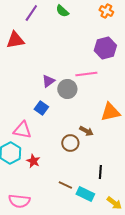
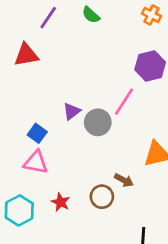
pink line: (86, 74) -> (124, 102), turned -50
blue square: (41, 108) -> (37, 133), moved
pink triangle: (22, 130) -> (36, 162), moved
red star: (33, 161) -> (61, 202), moved

